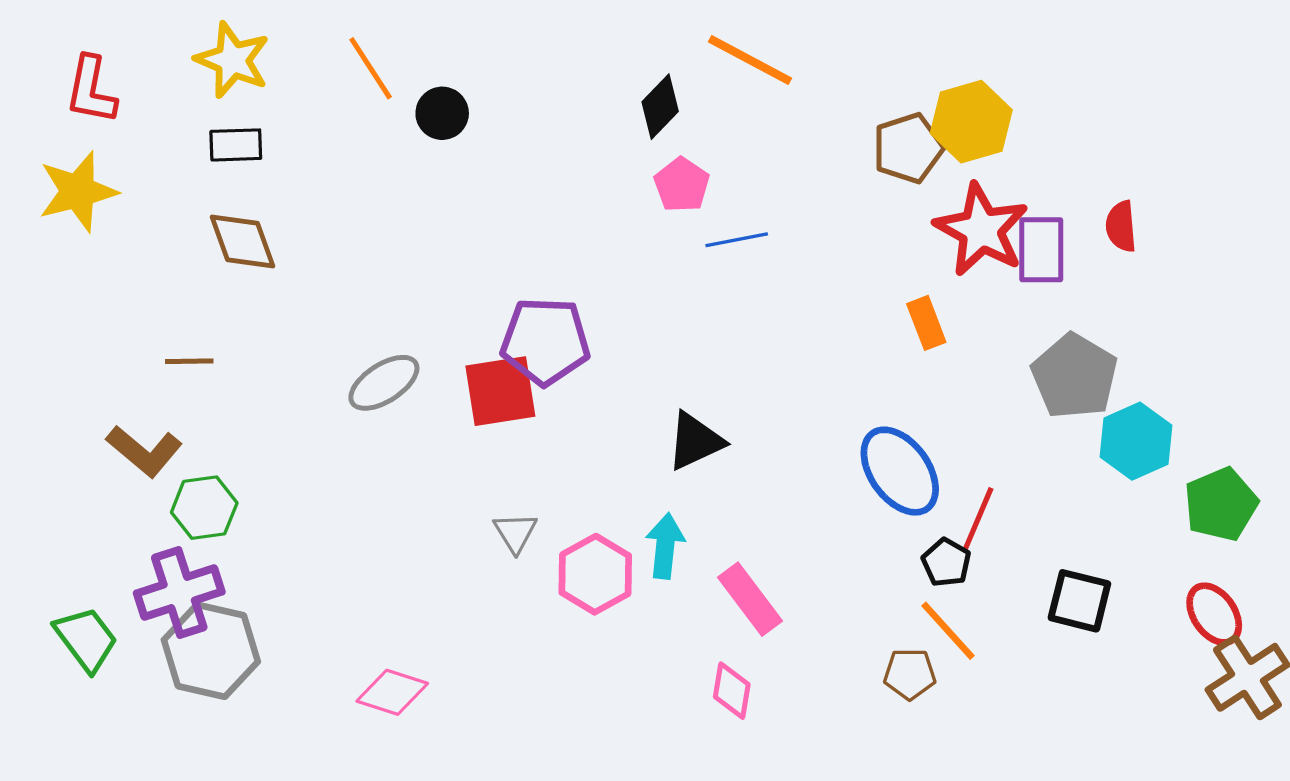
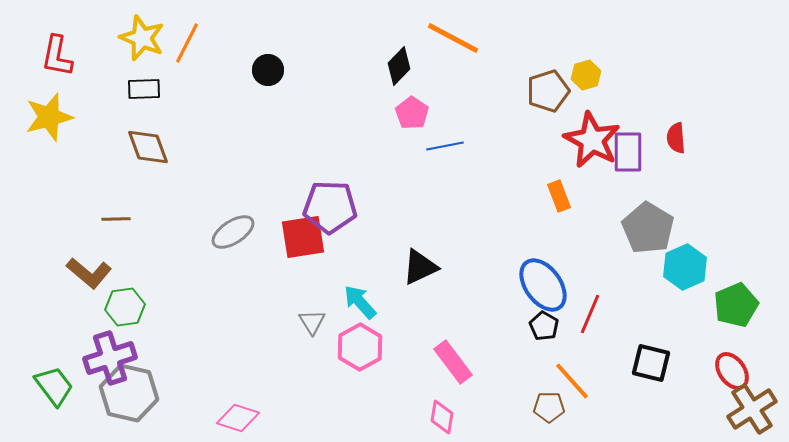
orange line: (371, 68) -> (187, 43), moved, turned 60
yellow hexagon: (971, 122) -> (586, 75), size x0.6
cyan arrow: (665, 546) -> (360, 302), moved, turned -48
black pentagon: (946, 563) -> (544, 326), moved

